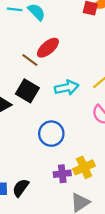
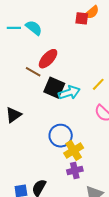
black square: (27, 91) -> (54, 88), moved
yellow cross: (84, 167) -> (74, 150), moved

